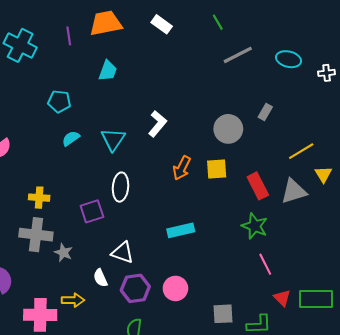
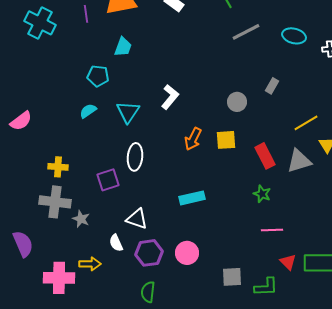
cyan pentagon: (59, 101) -> (98, 76), moved
gray circle: (228, 129) -> (237, 102), size x0.7
green star: (255, 226) -> (262, 194), size x0.7
pink line: (265, 264) -> (272, 230), turned -65

